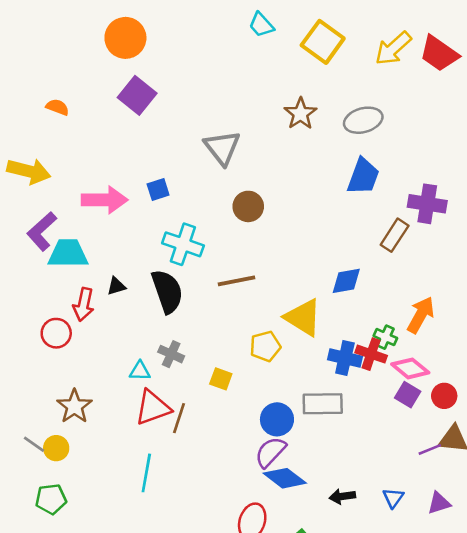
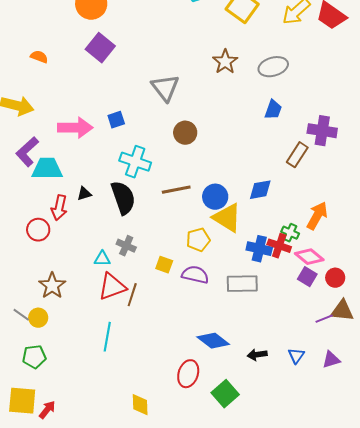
blue trapezoid: (363, 176) -> (273, 110), size x0.7
blue circle: (277, 419) -> (215, 197), moved
purple semicircle: (270, 452) -> (195, 275), moved, turned 60

